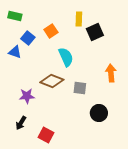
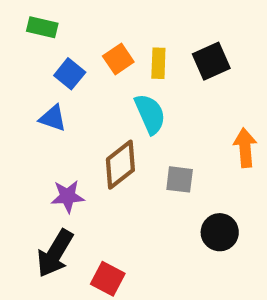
yellow rectangle: (79, 19) -> (158, 63), moved
blue triangle: (15, 52) -> (53, 118), moved
brown diamond: (52, 81) -> (120, 165), turned -60
black arrow: (21, 123) -> (55, 253), size x1.6

